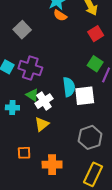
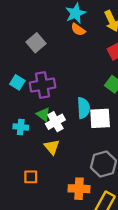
purple cross: (30, 68) -> (43, 85), turned -30
yellow triangle: (42, 124) -> (52, 147), turned -35
orange cross: (52, 165) -> (79, 189), moved

